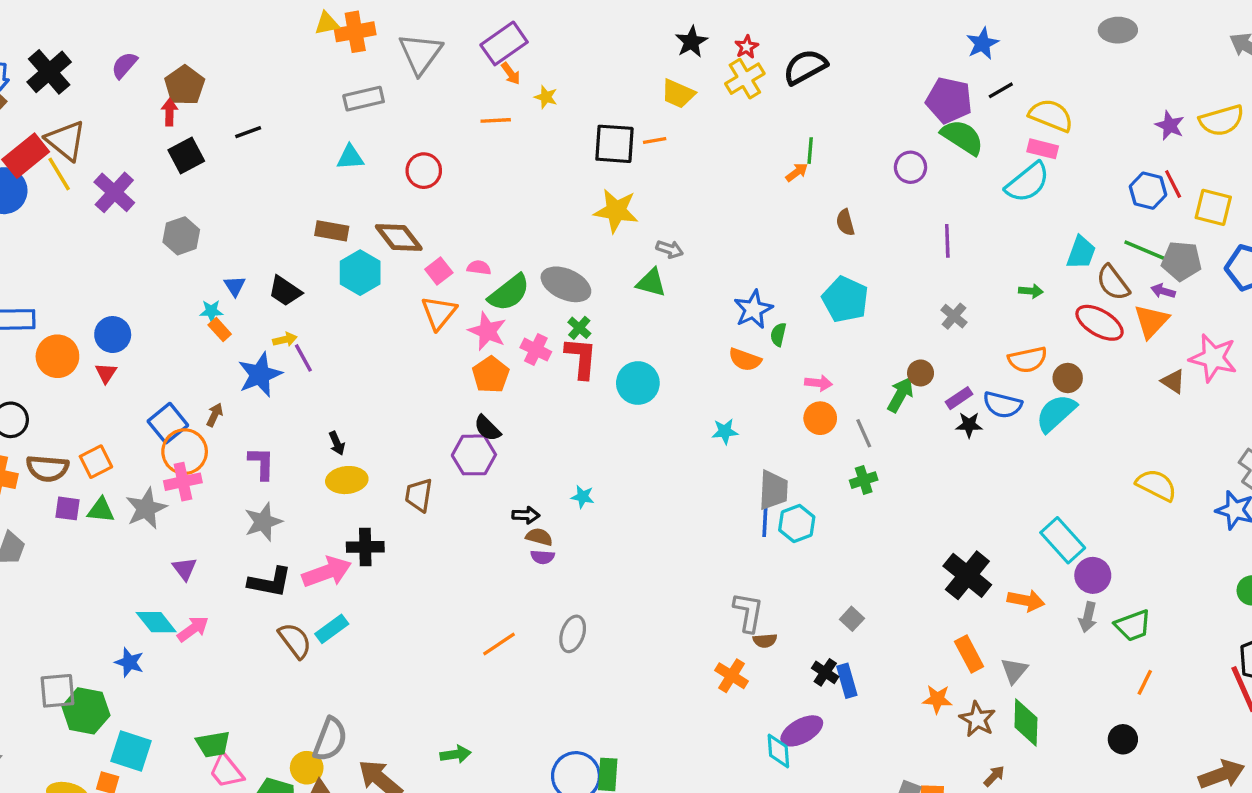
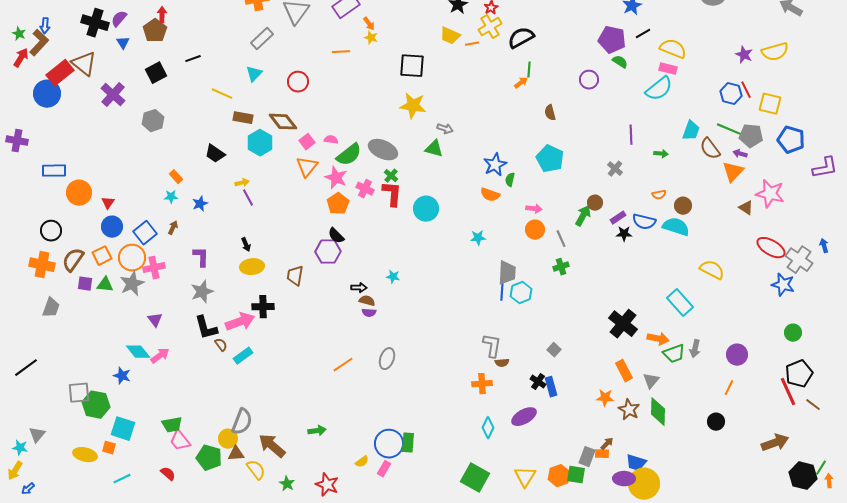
black semicircle: (805, 67) -> (521, 38), moved
black cross: (49, 72) -> (95, 23), moved, turned -32
orange arrow: (511, 74) -> (369, 24), moved
gray rectangle: (364, 99) -> (262, 39), turned -30
red arrow: (170, 112) -> (162, 15), moved
green semicircle: (962, 137) -> (620, 62), size x0.6
orange line: (655, 140) -> (472, 44), moved
cyan triangle: (350, 157) -> (254, 74), turned -42
yellow line: (59, 174) -> (222, 94), moved, turned -35
purple line: (947, 241) -> (631, 135), moved
blue triangle: (235, 286) -> (123, 43), moved
cyan star: (211, 311) -> (171, 197), moved
red ellipse: (1099, 323) -> (771, 248), moved
blue circle: (113, 335) -> (112, 227), moved
yellow arrow: (285, 340) -> (242, 183), moved
purple line: (303, 358) -> (248, 198), moved
orange semicircle: (1028, 360) -> (659, 195), size x0.6
blue star: (260, 375) -> (200, 204), size x0.6
cyan semicircle: (1056, 413) -> (676, 227), turned 60
orange circle: (185, 452) -> (132, 258), moved
brown semicircle: (47, 468) -> (73, 260), turned 120
yellow semicircle: (1156, 485) -> (712, 270), moved
purple circle: (1093, 575) -> (737, 355), moved
black L-shape: (270, 582) -> (206, 328), turned 64
green trapezoid: (1133, 626) -> (674, 354), moved
brown semicircle: (295, 641) -> (221, 345), moved, size x0.6
orange cross: (732, 676) -> (482, 384), turned -36
cyan diamond: (778, 751) -> (488, 428), moved, turned 30
brown arrow: (994, 776) -> (607, 444), moved

